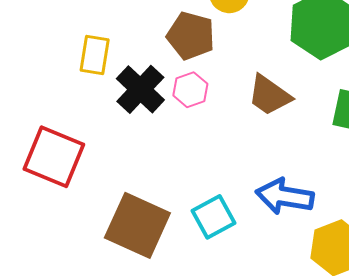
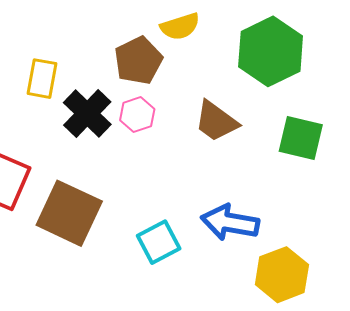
brown pentagon: (191, 36) -> (138, 61), turned 30
brown square: (137, 225) -> (69, 213), moved

